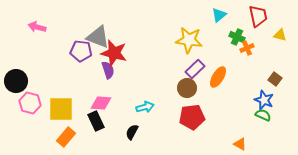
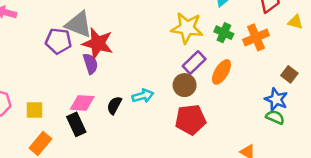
green cross: (237, 37) -> (224, 33), moved
orange cross: (247, 48) -> (256, 37), size x1.5
cyan arrow: (145, 107) -> (143, 96), moved
yellow square: (61, 109) -> (35, 110), size x0.6
black semicircle: (132, 132) -> (114, 105), moved

